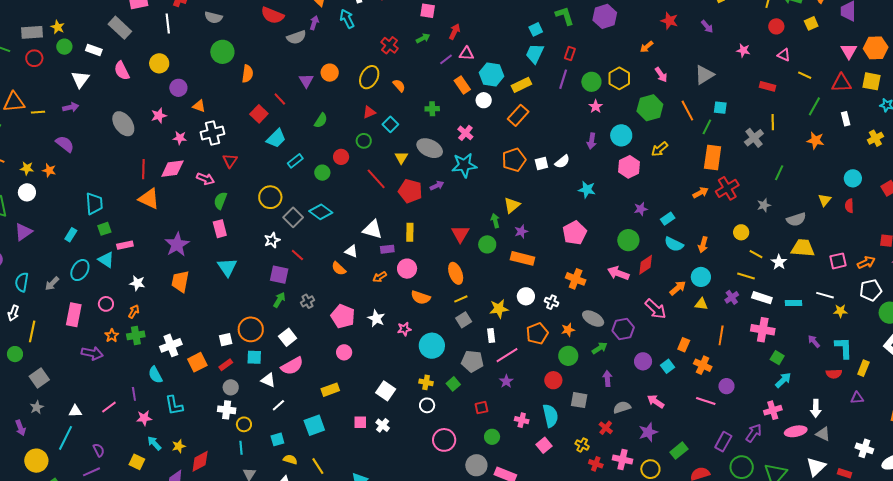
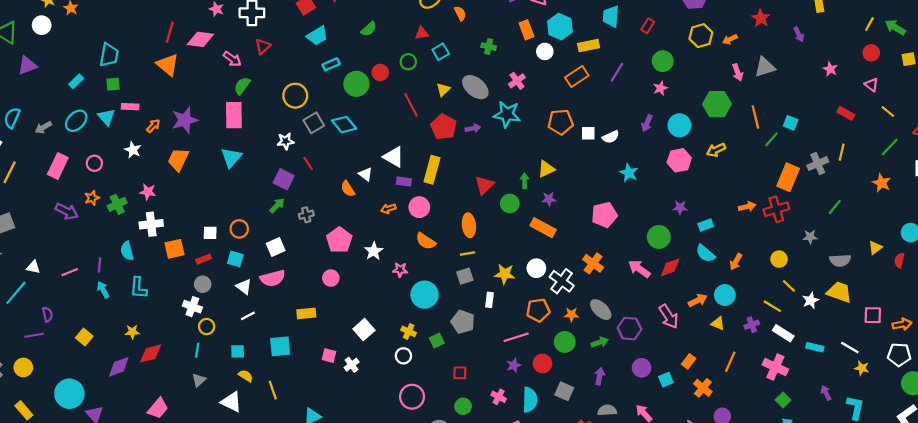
cyan trapezoid: (535, 54) -> (611, 16), turned -35
gray triangle: (704, 75) -> (765, 67), moved
yellow hexagon: (619, 78) -> (701, 36), moved
purple line: (563, 79) -> (617, 72), moved
orange rectangle: (713, 157) -> (788, 177), moved
green circle: (322, 173) -> (356, 84), size x1.5
pink rectangle: (220, 229) -> (234, 115), size x1.4
yellow rectangle: (410, 232) -> (432, 170), size x1.4
white cross: (552, 302) -> (562, 281), size x1.6
orange arrow: (134, 312) -> (153, 126), moved
orange circle: (251, 329) -> (239, 229), size x0.7
green cross: (136, 335) -> (117, 204), turned -30
pink line: (507, 355) -> (516, 337), moved
purple star: (506, 381) -> (514, 365), moved
pink star: (144, 418) -> (148, 192), moved
cyan arrow: (154, 443) -> (103, 290), moved

